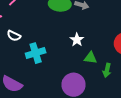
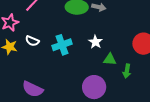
cyan cross: (36, 53) -> (62, 45), moved

